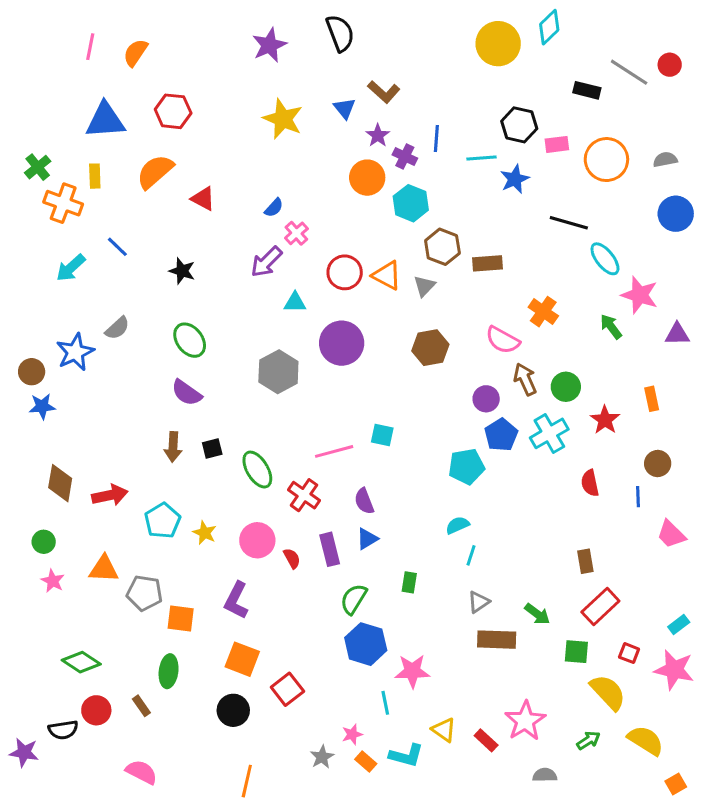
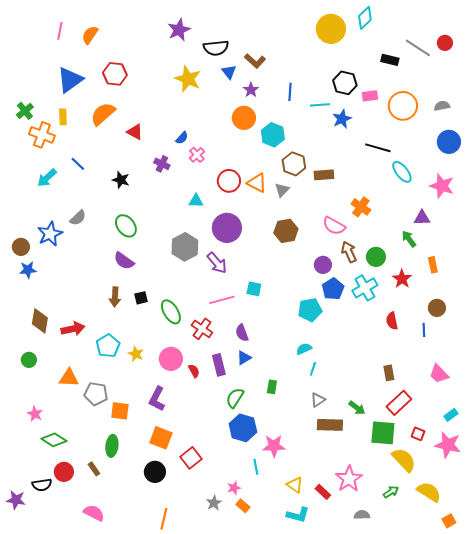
black semicircle: (340, 33) -> (216, 48), moved, turned 105
blue triangle: (105, 120) -> (70, 80), turned -32
purple cross: (405, 157) -> (162, 164), moved
purple arrow: (266, 262) -> (217, 263), moved, turned -85
pink star: (640, 295) -> (442, 186), moved
green arrow: (611, 327) -> (409, 239), moved
purple triangle: (677, 334) -> (422, 218), moved
pink trapezoid: (671, 534) -> (439, 374), moved
pink star: (53, 581) -> (35, 414), moved
green square: (576, 652) -> (383, 433), size x1.5
cyan L-shape: (406, 755) -> (298, 515), moved

